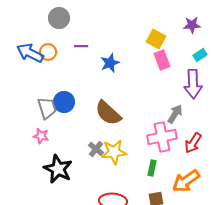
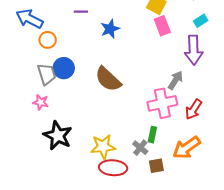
orange circle: (48, 52) -> (48, 40), moved
gray cross: (96, 149) -> (140, 148), moved
yellow star: (114, 152) -> (103, 147), moved

